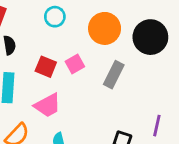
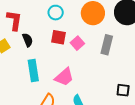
red square: (46, 67) -> (59, 37), moved

